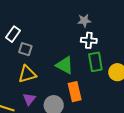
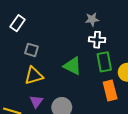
white rectangle: (13, 34) -> (18, 23), moved
orange rectangle: (75, 92) -> (110, 90), moved

